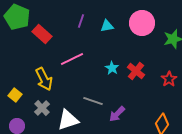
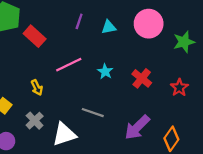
cyan star: (112, 68) -> (105, 72), moved
yellow arrow: (44, 79) -> (37, 88), size x0.6
purple arrow: (117, 114) -> (137, 127), moved, size x1.4

